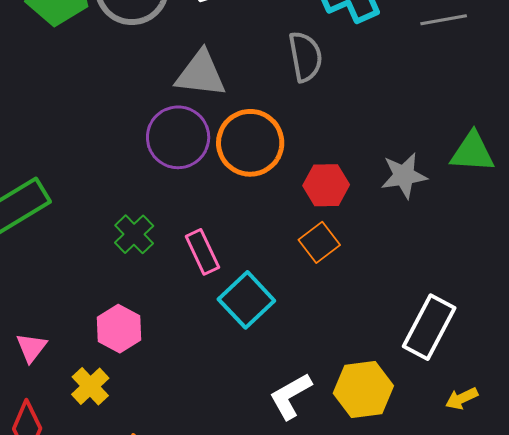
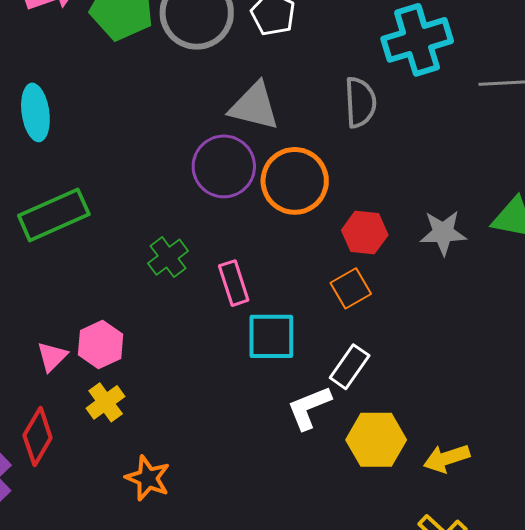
cyan square: (246, 300) -> (271, 336), turned 36
white rectangle: (429, 327) -> (350, 367), moved, size x0.7
pink hexagon: (119, 329) -> (101, 345), moved
white L-shape: (290, 396) -> (309, 408), moved
yellow arrow: (462, 398) -> (447, 458), moved, size x1.4

